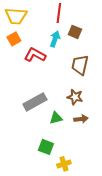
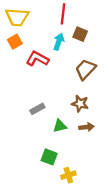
brown trapezoid: (80, 65) -> (85, 69), turned 30
gray rectangle: (35, 102) -> (37, 109), size x0.6

